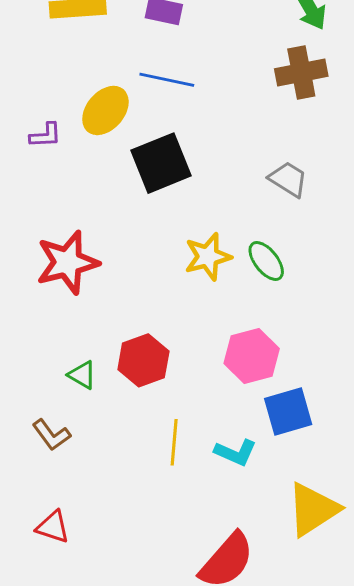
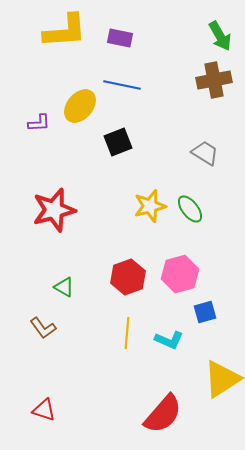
black square: (161, 163) -> (118, 142), size x0.7
red hexagon: (143, 360) -> (128, 277), moved
blue square: (288, 412) -> (205, 312), size x0.7
red triangle: (53, 527) -> (44, 410), moved

